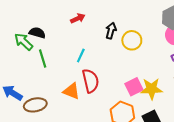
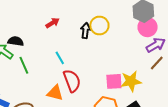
yellow circle: (132, 40) -> (99, 26), moved
cyan line: (81, 56) -> (60, 58), turned -48
pink square: (134, 87) -> (114, 81), turned 30

